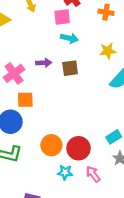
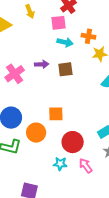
orange cross: (106, 12) -> (88, 36), moved
orange square: (25, 100) -> (56, 114), moved
orange circle: (51, 145) -> (36, 133), moved

